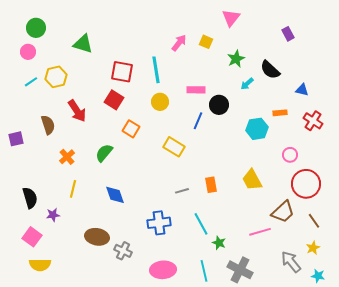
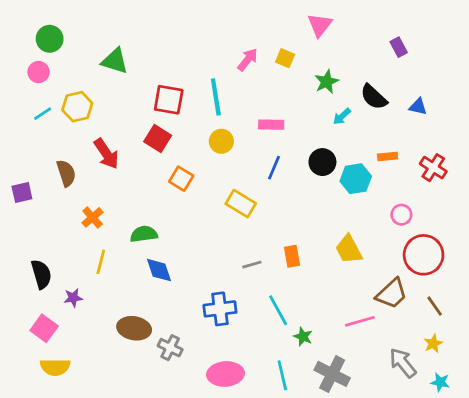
blue triangle: (302, 90) -> (418, 107), moved
black circle: (219, 105) -> (322, 162), moved
green semicircle: (104, 153) -> (144, 234), moved, turned 42

